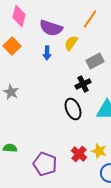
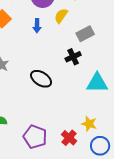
black ellipse: (73, 109) -> (41, 79), moved, turned -35
red cross: (79, 154) -> (69, 138), moved

